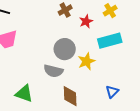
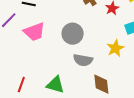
gray circle: (65, 49) -> (73, 34), moved

